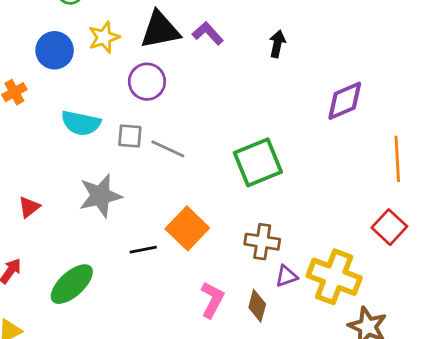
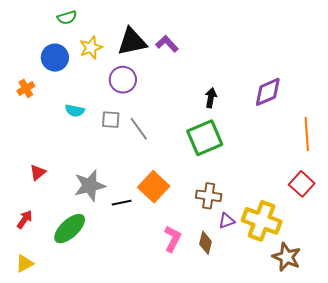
black arrow: (277, 44) -> (211, 98), moved
cyan semicircle: (81, 123) -> (75, 111), size x0.7
gray line: (168, 149) -> (139, 129), turned 30
gray star: (100, 196) -> (90, 186), moved

